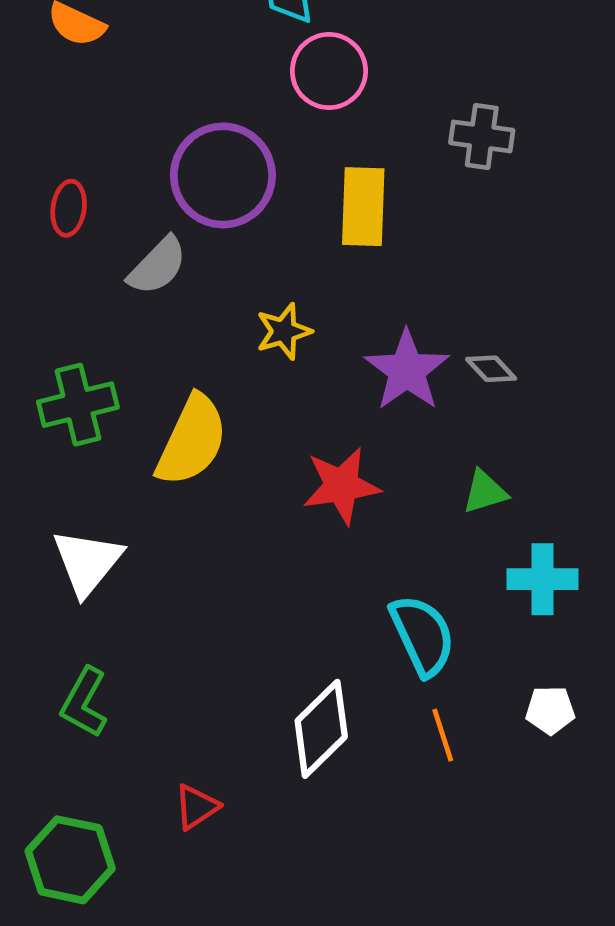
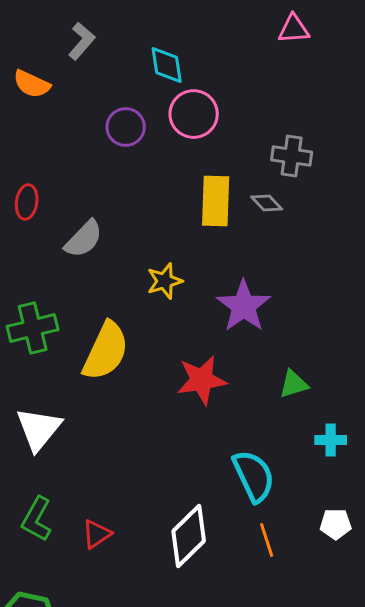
purple circle: (223, 175) -> (126, 127), moved, size x0.6
gray diamond: (491, 369) -> (267, 203), moved
cyan cross: (543, 579) -> (331, 440), size x0.7
red triangle: (196, 807) -> (97, 534), moved

